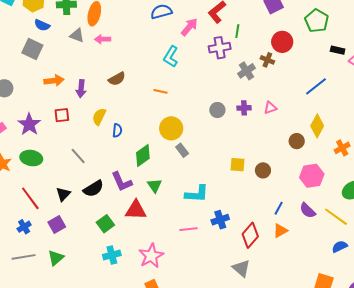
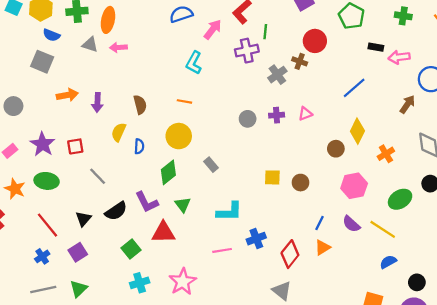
brown semicircle: (117, 79) -> (140, 105), moved, turned -72
red square: (62, 115) -> (75, 146), moved
yellow circle: (171, 128) -> (179, 136), moved

